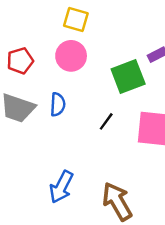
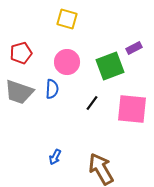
pink circle: (71, 56) -> (67, 62), moved
blue arrow: (61, 187) -> (55, 157), size x0.6

